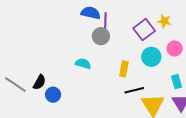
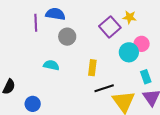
purple line: (105, 21) -> (36, 23), moved
cyan circle: (151, 57) -> (129, 52), moved
blue circle: (53, 95) -> (33, 104), moved

